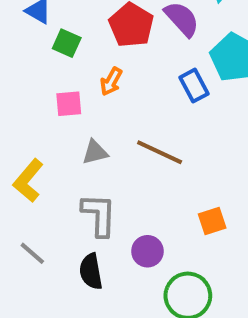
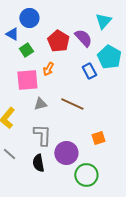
green square: (67, 43) -> (26, 50), turned 32
pink square: (69, 104) -> (27, 80), size x1.6
purple circle: (147, 251) -> (66, 153), size x1.5

